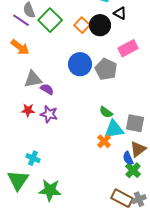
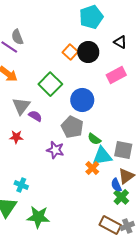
black triangle: (120, 13) -> (120, 42), moved
green square: (50, 20) -> (50, 84), moved
blue circle: (80, 64) -> (82, 100), moved
gray pentagon: (106, 69) -> (72, 127), moved
gray triangle: (33, 79) -> (21, 106), turned -42
purple star: (49, 114) -> (55, 150), moved

